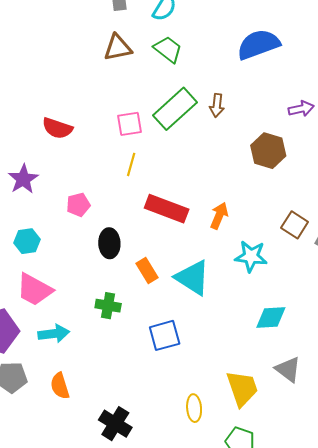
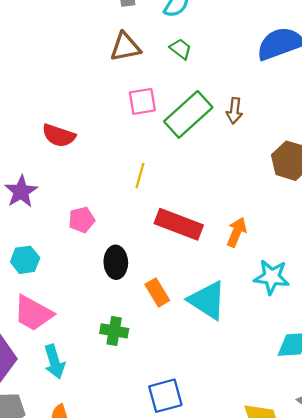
green trapezoid: (168, 49) -> (181, 49), size x0.7
pink square: (130, 124) -> (142, 101), moved
cyan arrow: (54, 334) -> (54, 362), turned 80
blue square: (165, 335) -> (165, 396), moved

